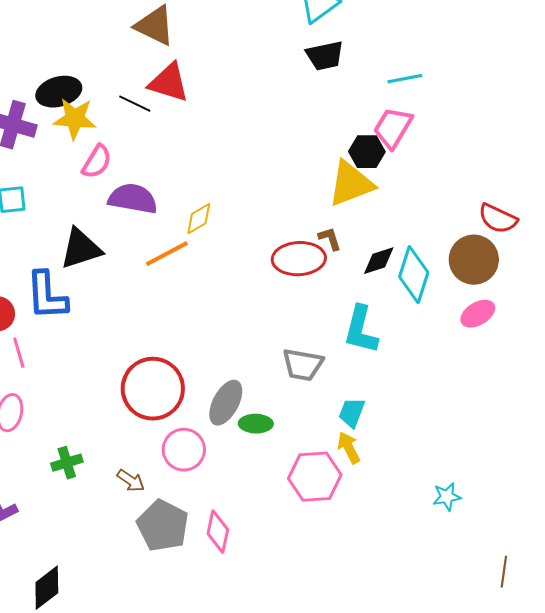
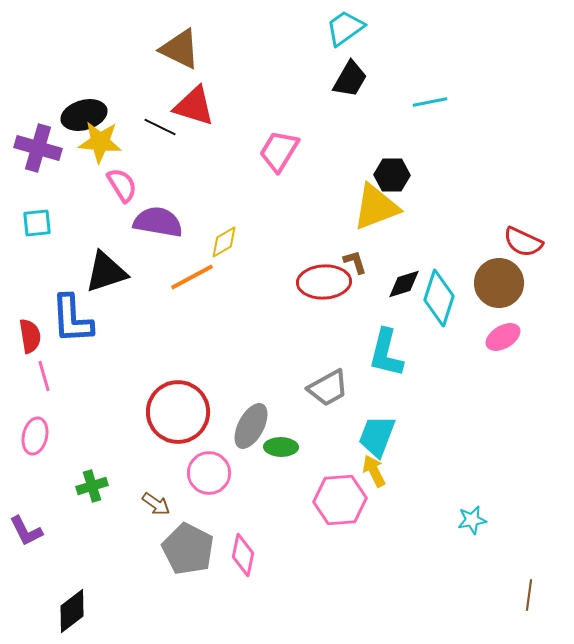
black trapezoid: (325, 56) -> (350, 79), turned -48
pink trapezoid: (393, 128) -> (279, 151), moved
pink semicircle: (97, 162) -> (122, 185), turned -63
gray trapezoid: (303, 365) -> (328, 388), turned -39
cyan trapezoid: (352, 413) -> (377, 436), size x1.4

